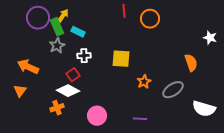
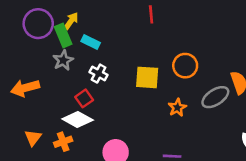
orange circle: (150, 19) -> (185, 66), moved
white cross: (84, 56) -> (99, 73), turned 32
orange arrow: (28, 67) -> (25, 88), turned -40
gray ellipse: (173, 90) -> (215, 97), moved
orange triangle: (20, 91) -> (33, 138), moved

